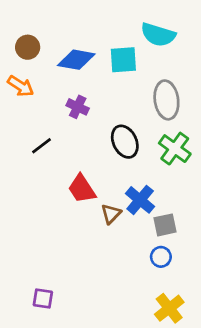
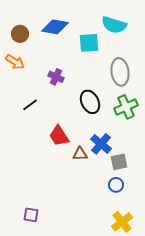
blue diamond: (76, 60) -> (55, 27), moved
green cross: (175, 149) -> (126, 107), turned 30
brown triangle: (111, 214) -> (80, 154), turned 42

